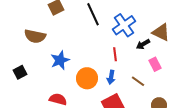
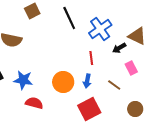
blue star: (60, 60) -> (23, 80), moved, turned 30

